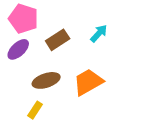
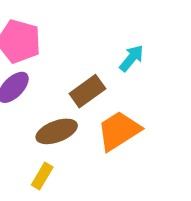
brown rectangle: (58, 40) -> (87, 91), moved

